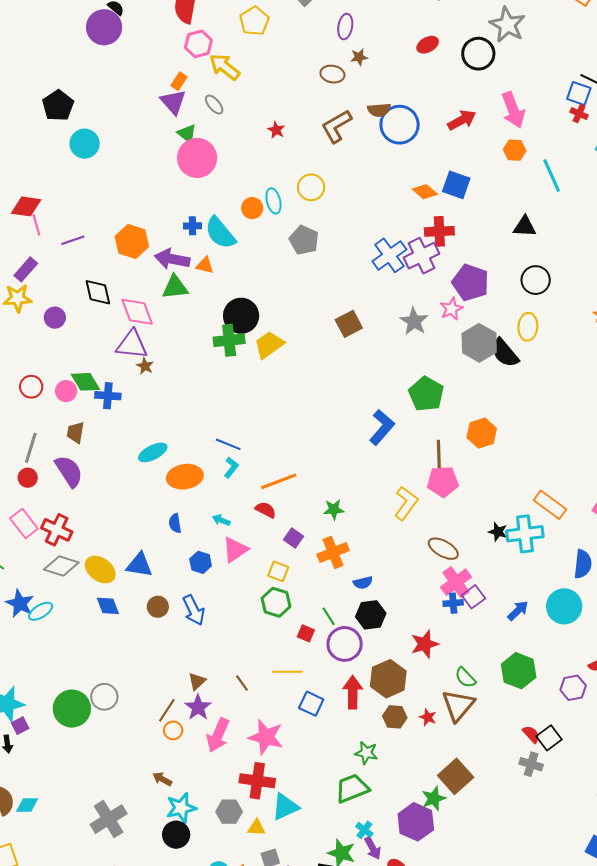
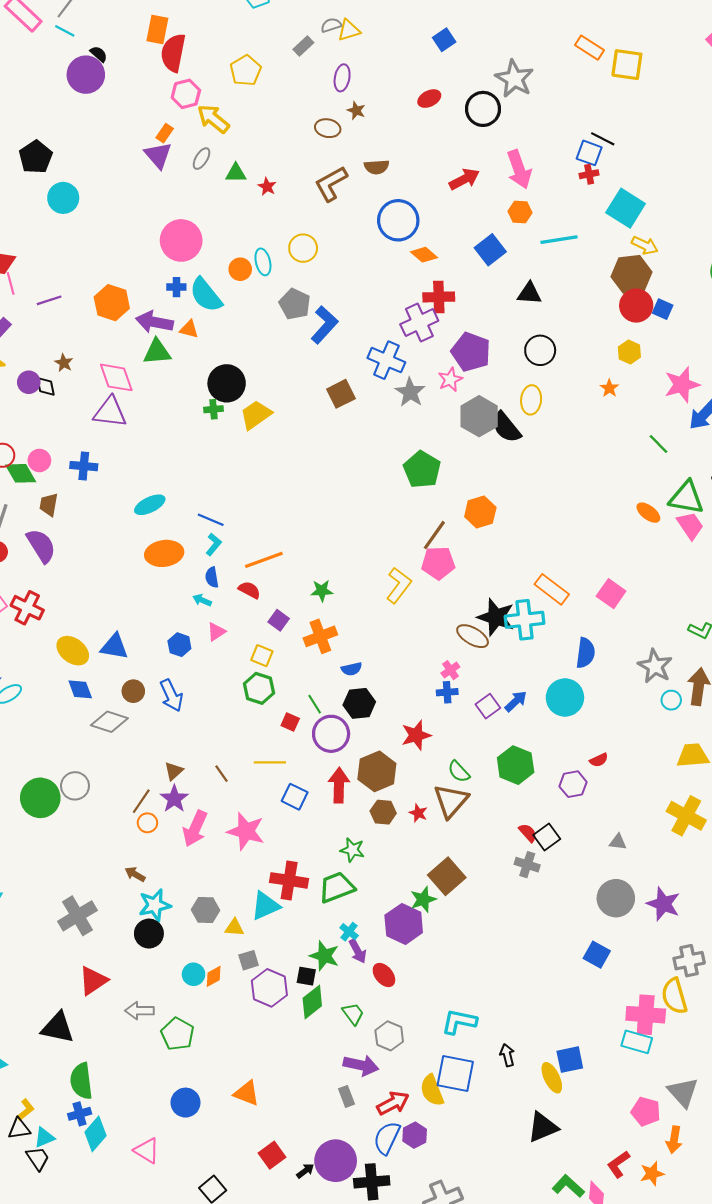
brown star: (359, 57) -> (356, 111), turned 30
gray ellipse: (214, 105) -> (202, 159), turned 70
red cross: (579, 114) -> (589, 174), turned -36
blue circle: (400, 125) -> (398, 220), moved
green triangle: (187, 134) -> (236, 173), moved, turned -40
pink circle: (197, 158) -> (181, 240), moved
cyan line: (552, 176) -> (559, 240), turned -76
blue square: (456, 185) -> (490, 250), moved, turned 32
blue cross: (389, 255) -> (386, 360), moved, turned -32
black diamond: (98, 292) -> (46, 386), moved, size x0.7
green cross: (229, 340) -> (213, 409), size x0.6
brown star: (145, 366) -> (64, 363), moved
green diamond: (85, 382) -> (21, 473), moved
blue L-shape: (382, 427) -> (324, 325), moved
cyan ellipse: (153, 452) -> (150, 505), moved
brown line: (439, 455) -> (434, 535), turned 36
blue semicircle: (175, 523) -> (212, 577), moved
black star: (498, 532) -> (496, 617), size x1.8
brown ellipse: (443, 549) -> (473, 636), moved
pink triangle: (235, 550) -> (216, 632), size x0.7
gray diamond: (61, 566) -> (109, 722), moved
pink cross: (456, 582) -> (450, 670), size x0.6
purple square: (473, 597) -> (488, 706), moved
red cross: (257, 781) -> (289, 880), moved

